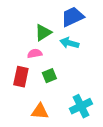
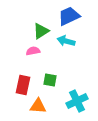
green square: (49, 76) -> (50, 80), moved, turned 32
red rectangle: (21, 77) -> (23, 85), moved

